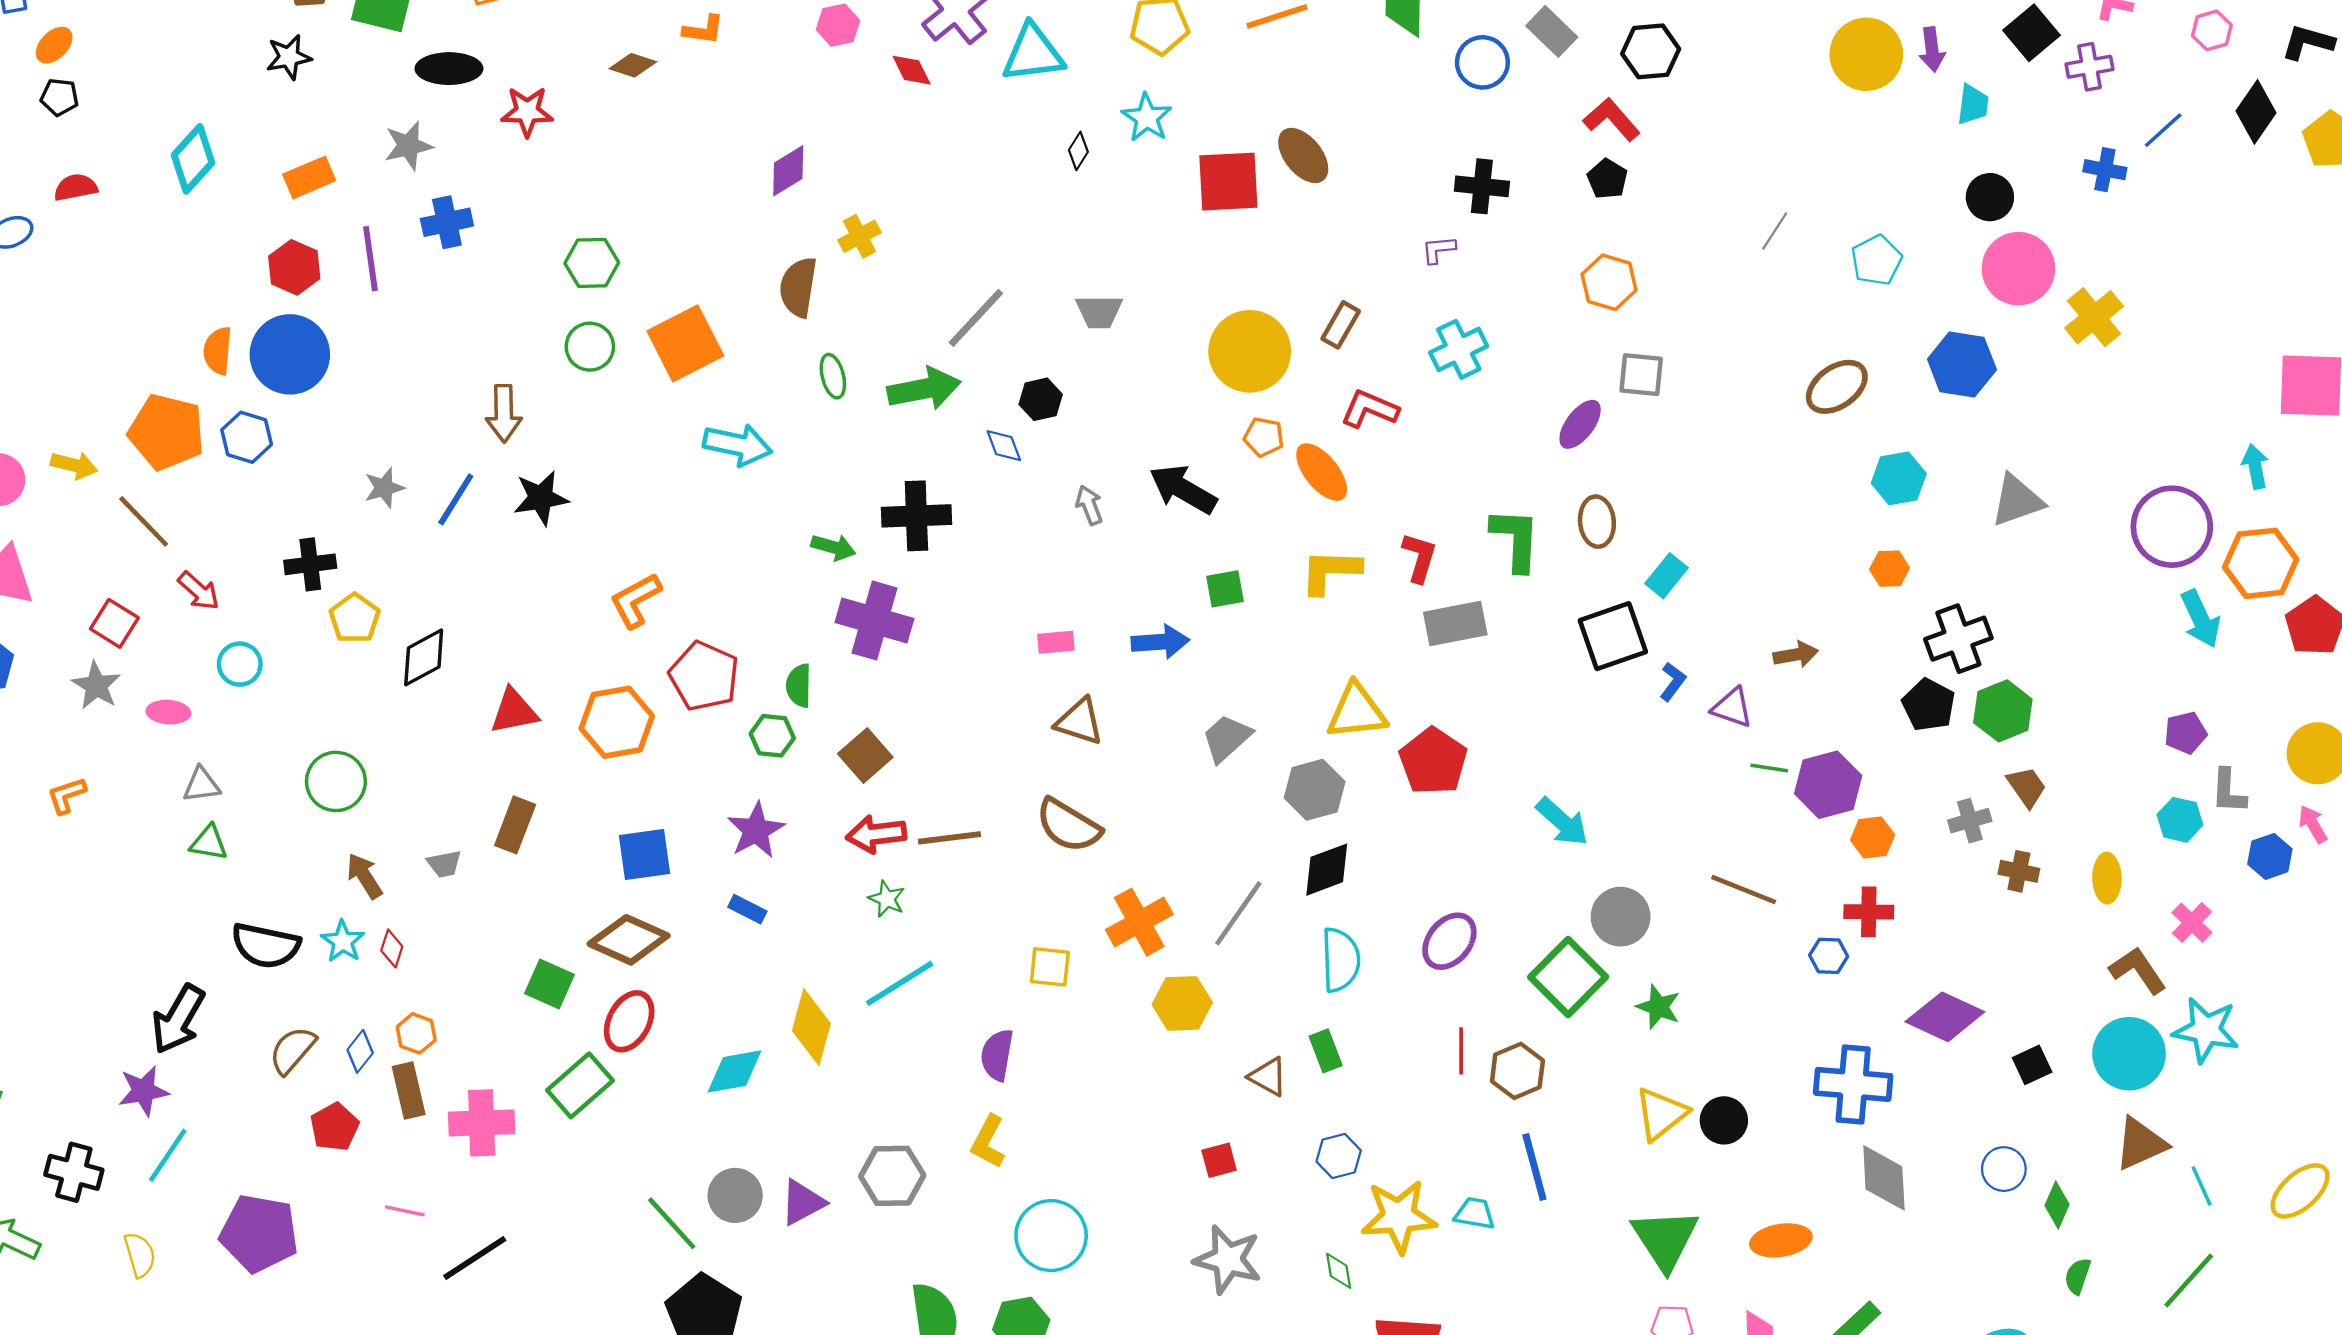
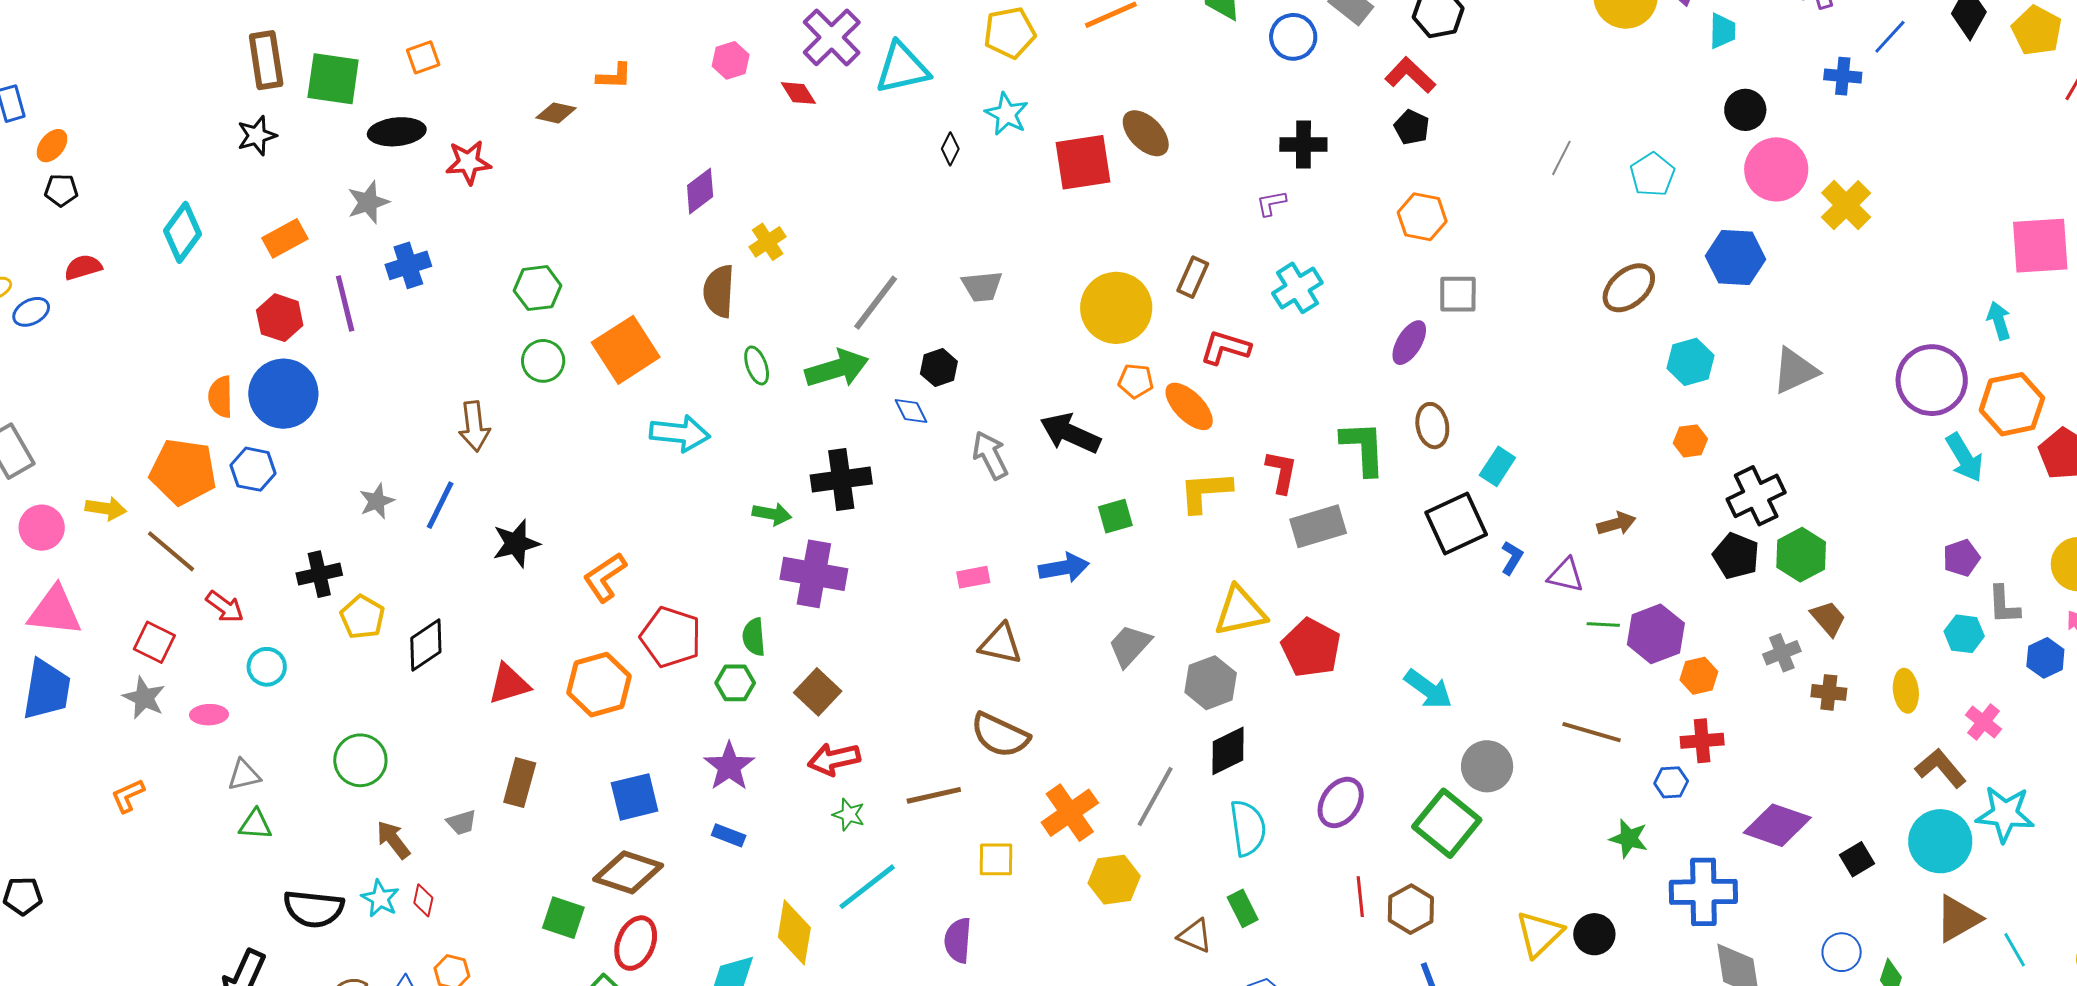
black star: (541, 498) -> (516, 543), moved
gray arrow: (1089, 505) -> (990, 455), size x1.4
brown line: (950, 838) -> (934, 795), moved
green star: (1658, 1007) -> (1629, 838), moved

